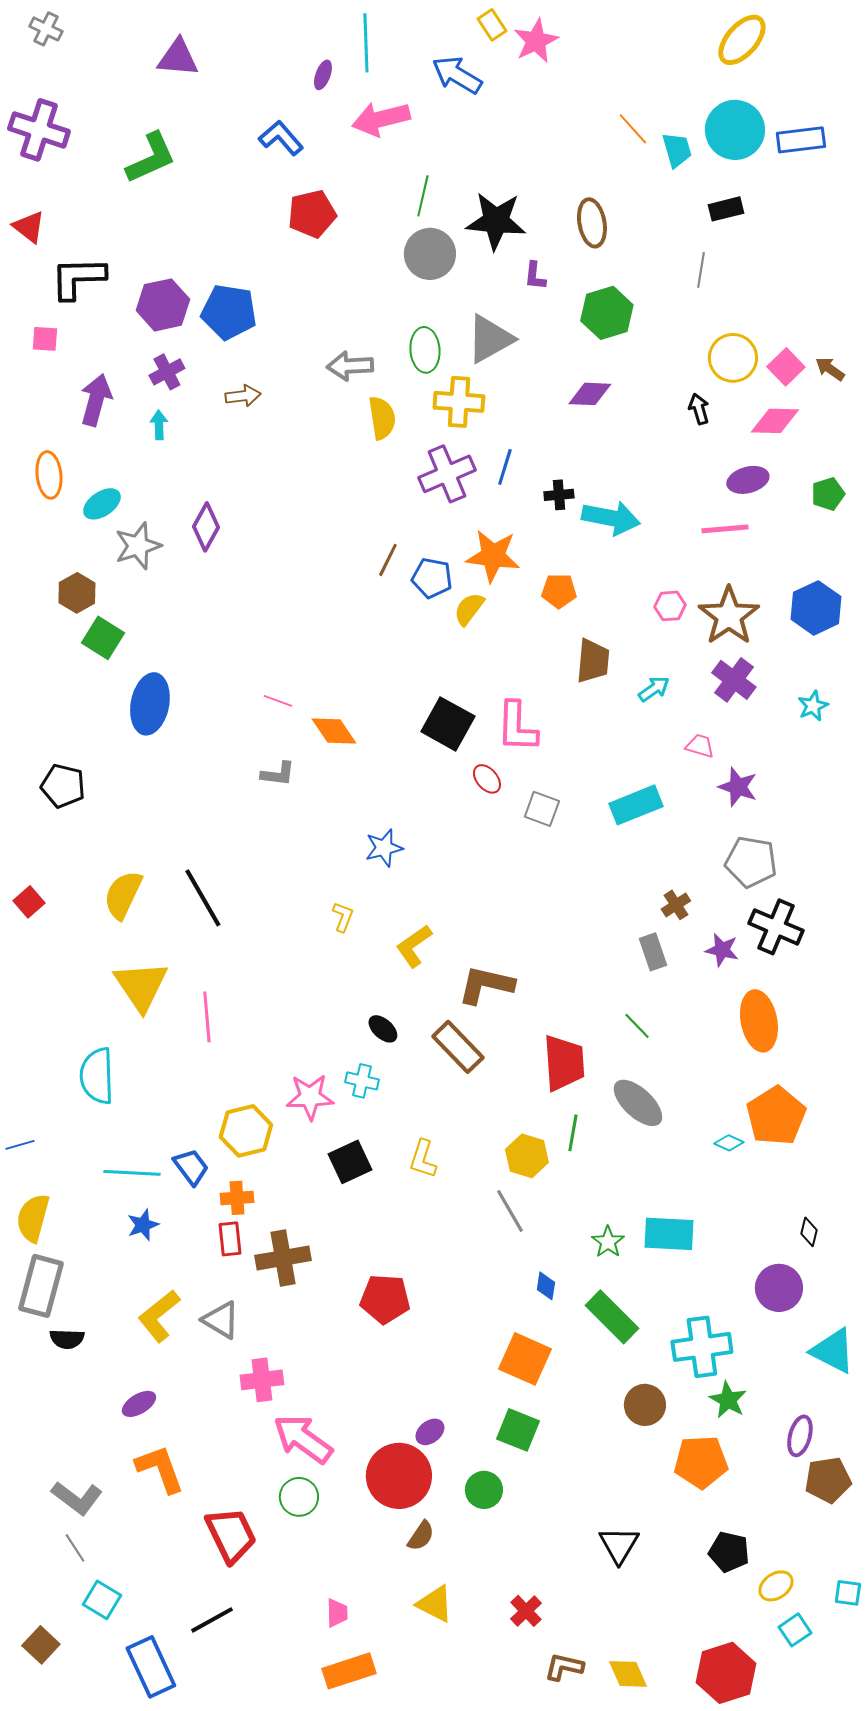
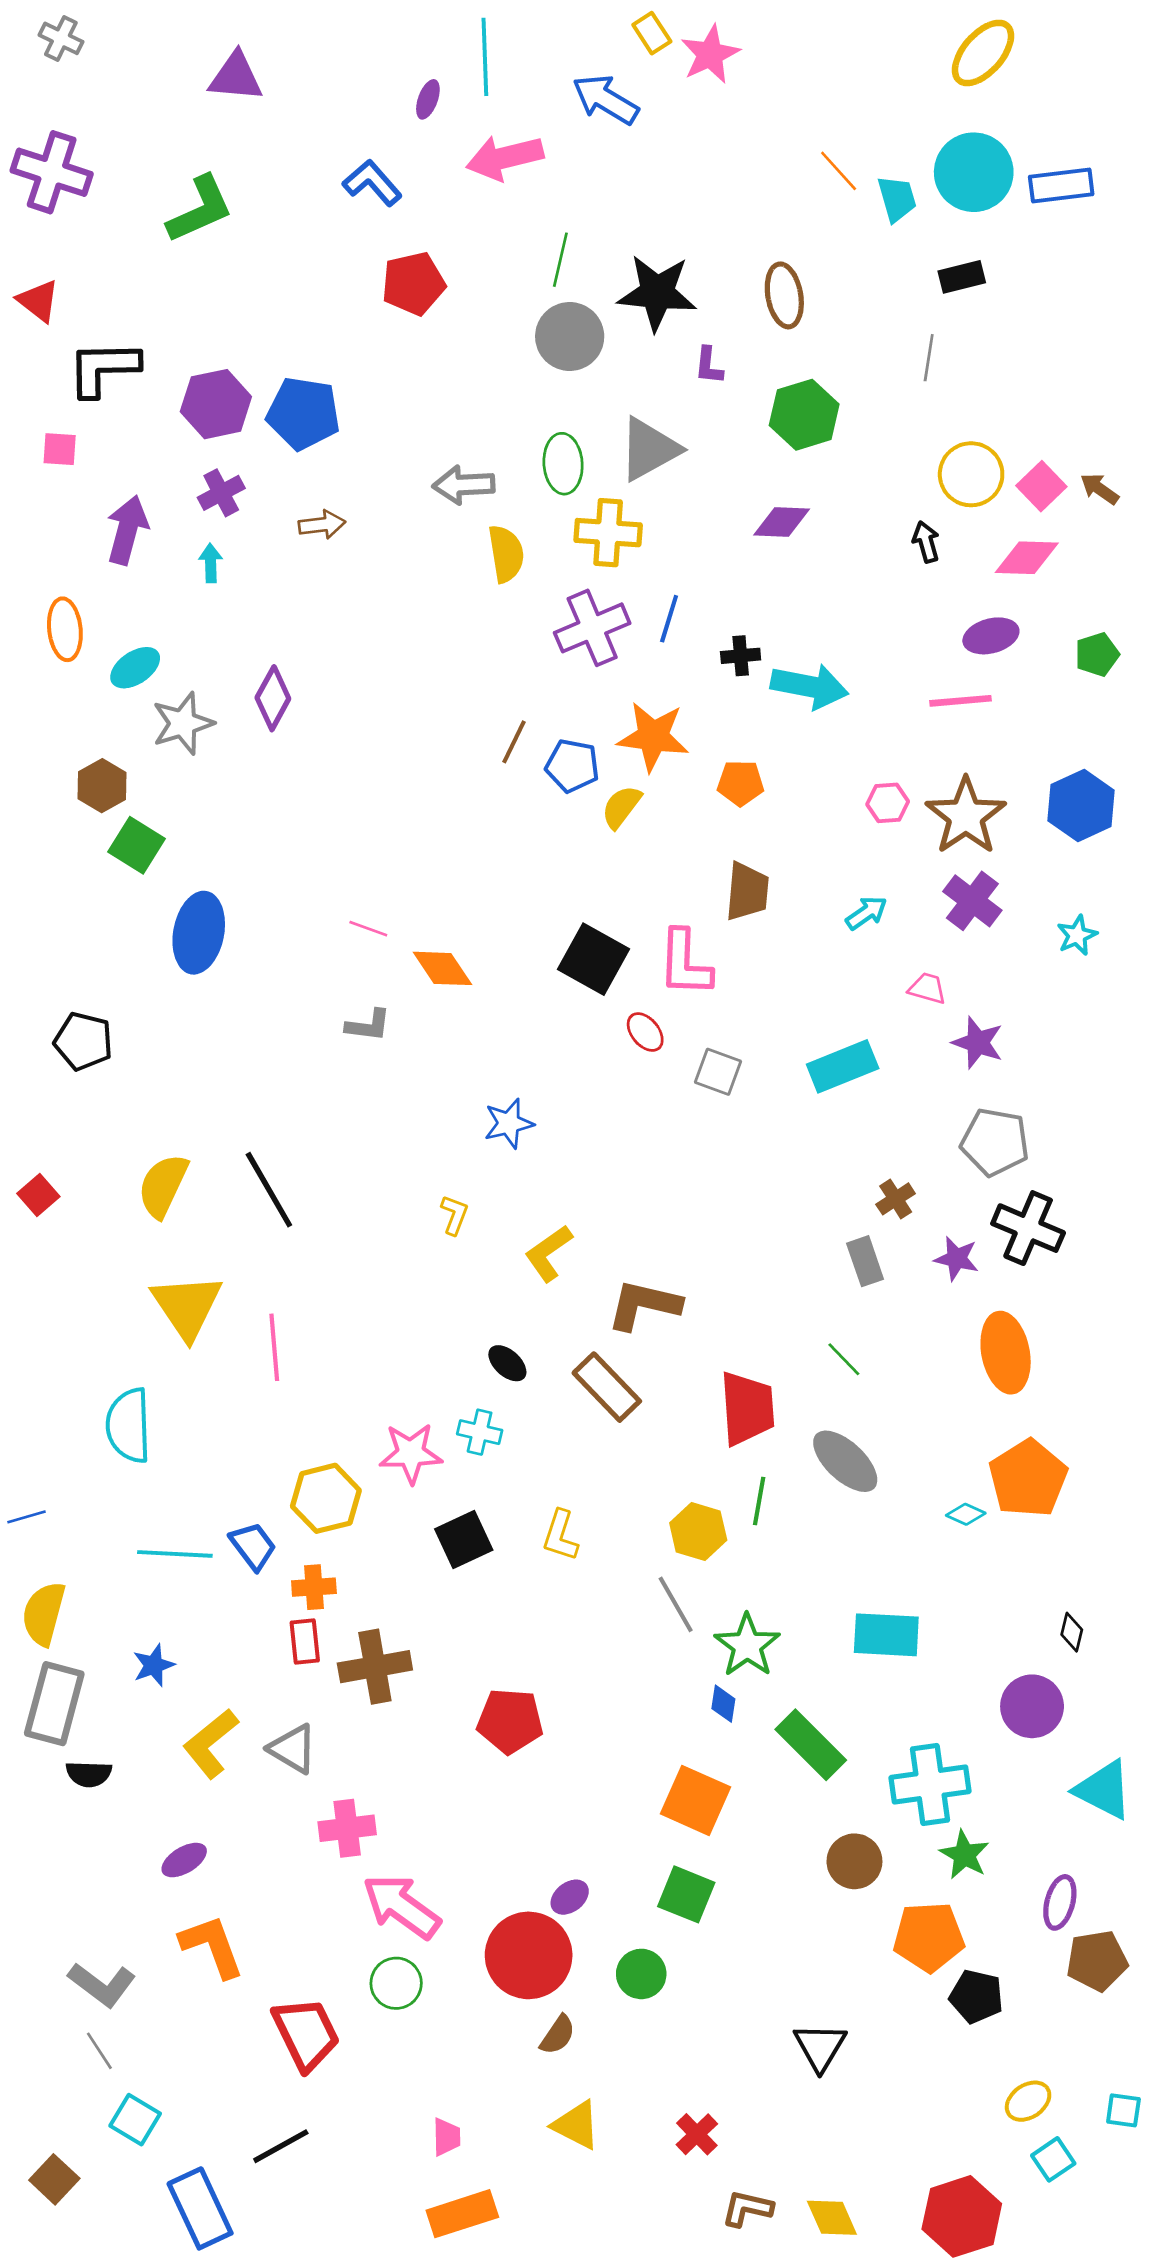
brown trapezoid: (593, 661) -> (747, 892), moved
blue star: (143, 1225) -> (154, 1665), moved
green star: (608, 1242) -> (747, 1645), moved, size x1.5
black pentagon: (729, 1552) -> (976, 1996), moved

